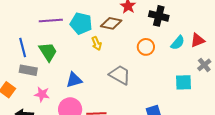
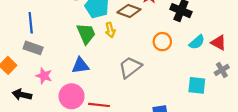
red triangle: (198, 40) -> (218, 43), turned 42
green trapezoid: (48, 52) -> (86, 34), moved
gray trapezoid: (120, 75) -> (130, 67), turned -75

